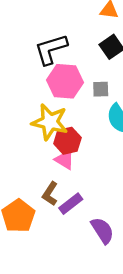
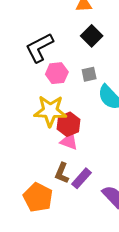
pink hexagon: (65, 81) -> (57, 73), size x0.7

